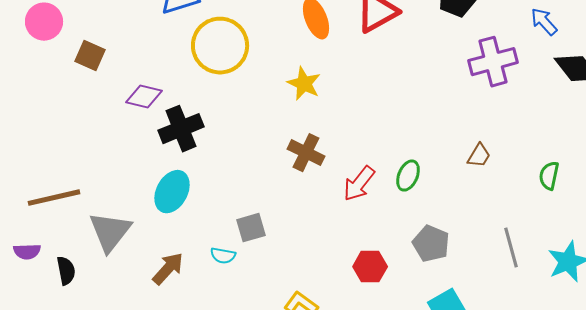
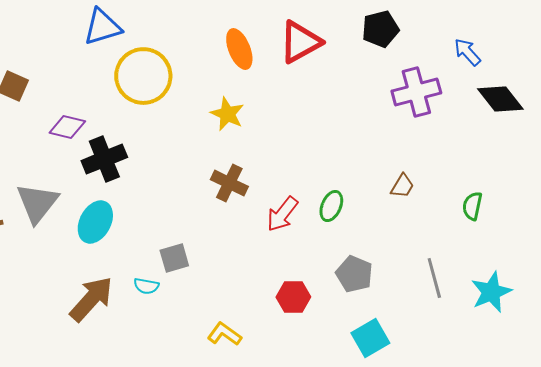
gray triangle: (110, 232) -> (37, 203), moved
brown arrow: (168, 269) -> (91, 299), size x1.4

